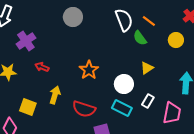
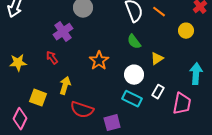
green semicircle: (140, 38) -> (134, 42), moved
purple cross: (26, 41) -> (63, 32), moved
red arrow: (42, 67) -> (52, 58), turned 32
red semicircle: (84, 109) -> (82, 110), moved

